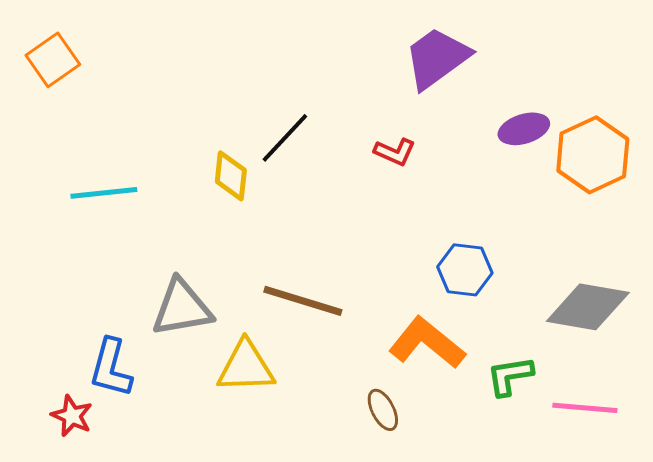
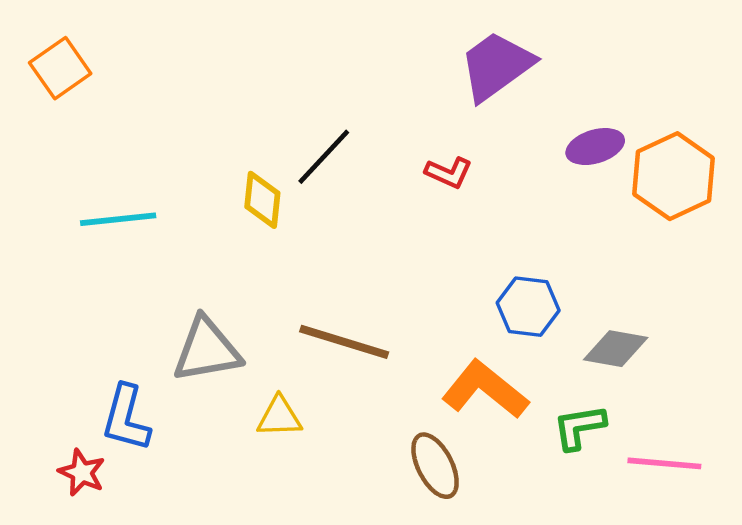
gray diamond: (588, 307) -> (616, 349), moved, size x0.7
yellow triangle: (246, 367) -> (279, 417), size x0.7
brown ellipse: (383, 410) -> (435, 466), size x1.4

